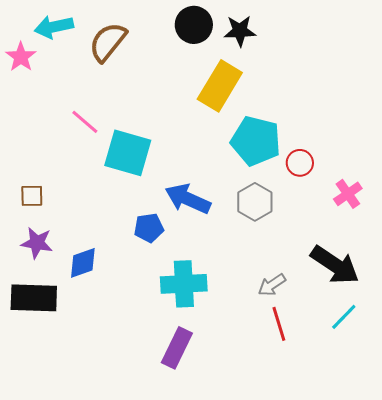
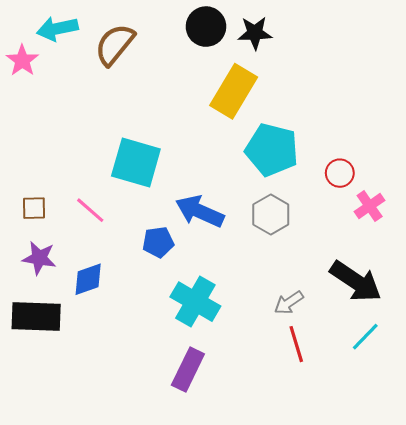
pink line: (85, 122) -> (90, 210), moved
red circle: (300, 163) -> (340, 173), moved
cyan cross: (184, 284) -> (195, 302), turned 33

